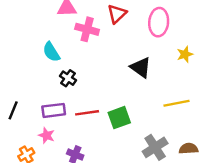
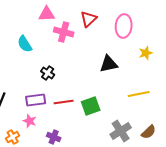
cyan semicircle: (51, 52) -> (25, 44), moved
black triangle: (141, 67) -> (109, 64), turned -48
brown semicircle: (188, 149) -> (149, 132), turned 140

